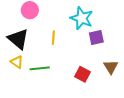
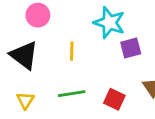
yellow triangle: (17, 62) -> (25, 101), moved, turned 32
green line: (40, 68) -> (72, 94), moved

